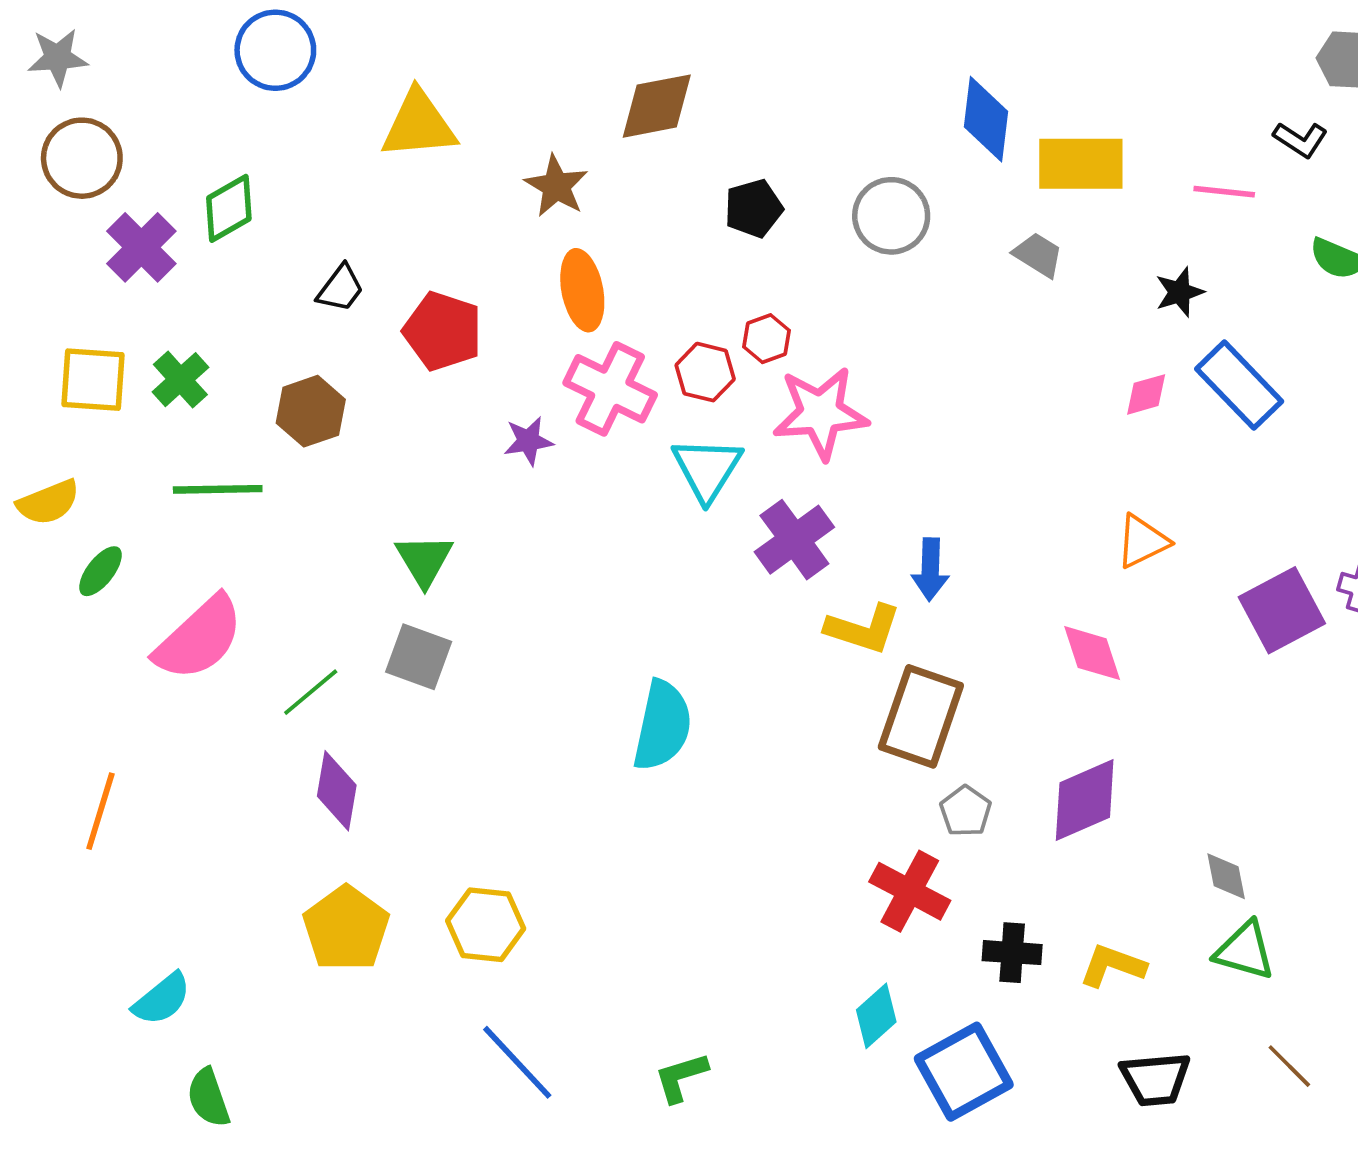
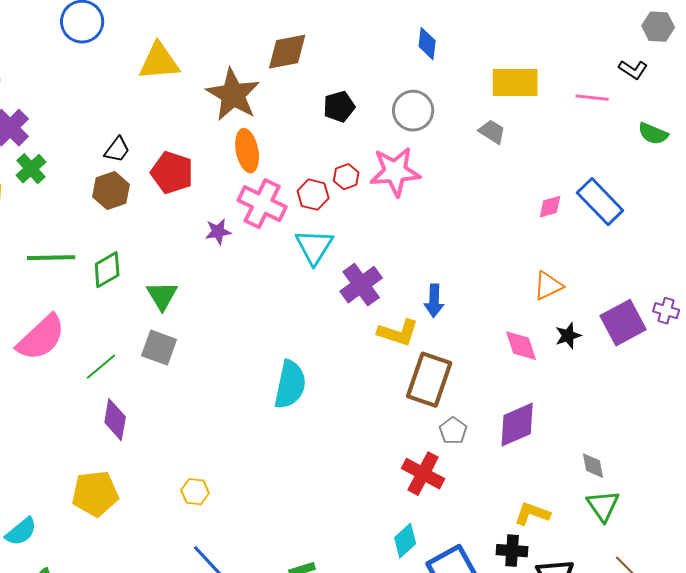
blue diamond: (986, 119) -> (427, 44), moved, size x0.7
brown star: (556, 186) -> (233, 95), size x1.6
green diamond: (229, 208) -> (107, 270), moved
black star: (1180, 292) -> (568, 336), moved
green cross: (180, 380) -> (31, 169), moved
brown hexagon: (311, 411) -> (111, 191), moved
pink star: (820, 413) -> (395, 172), moved
yellow hexagon: (486, 925) -> (195, 492), size x0.7
yellow pentagon: (346, 928) -> (95, 494), moved, turned 30
green triangle: (1245, 951) -> (603, 506), turned 39
black cross: (1012, 953) -> (512, 551), moved

